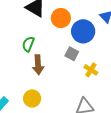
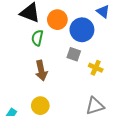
green semicircle: (28, 44) -> (37, 38), moved

